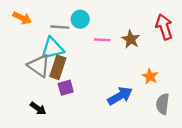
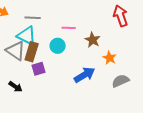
cyan circle: (80, 19) -> (58, 46), moved
brown star: (131, 39) -> (93, 40), moved
cyan triangle: (52, 48) -> (27, 36), turned 40
gray semicircle: (163, 104) -> (120, 81), turned 60

